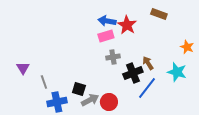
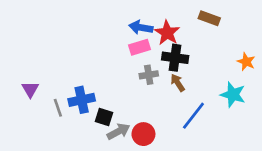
brown arrow: (148, 63) -> (178, 83), moved
black cross: (133, 73) -> (175, 58), moved, turned 30
blue cross: (57, 102) -> (82, 100), moved

